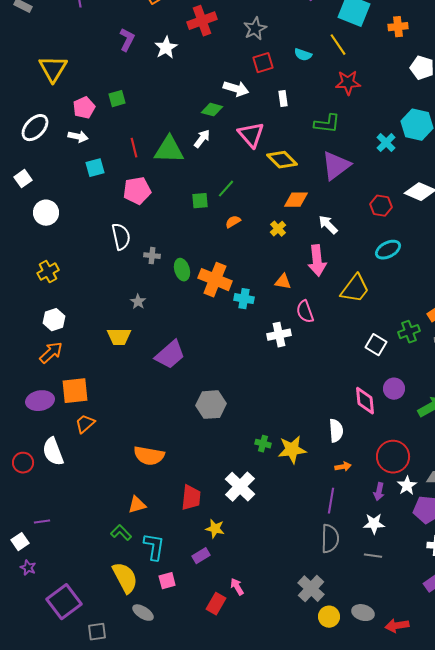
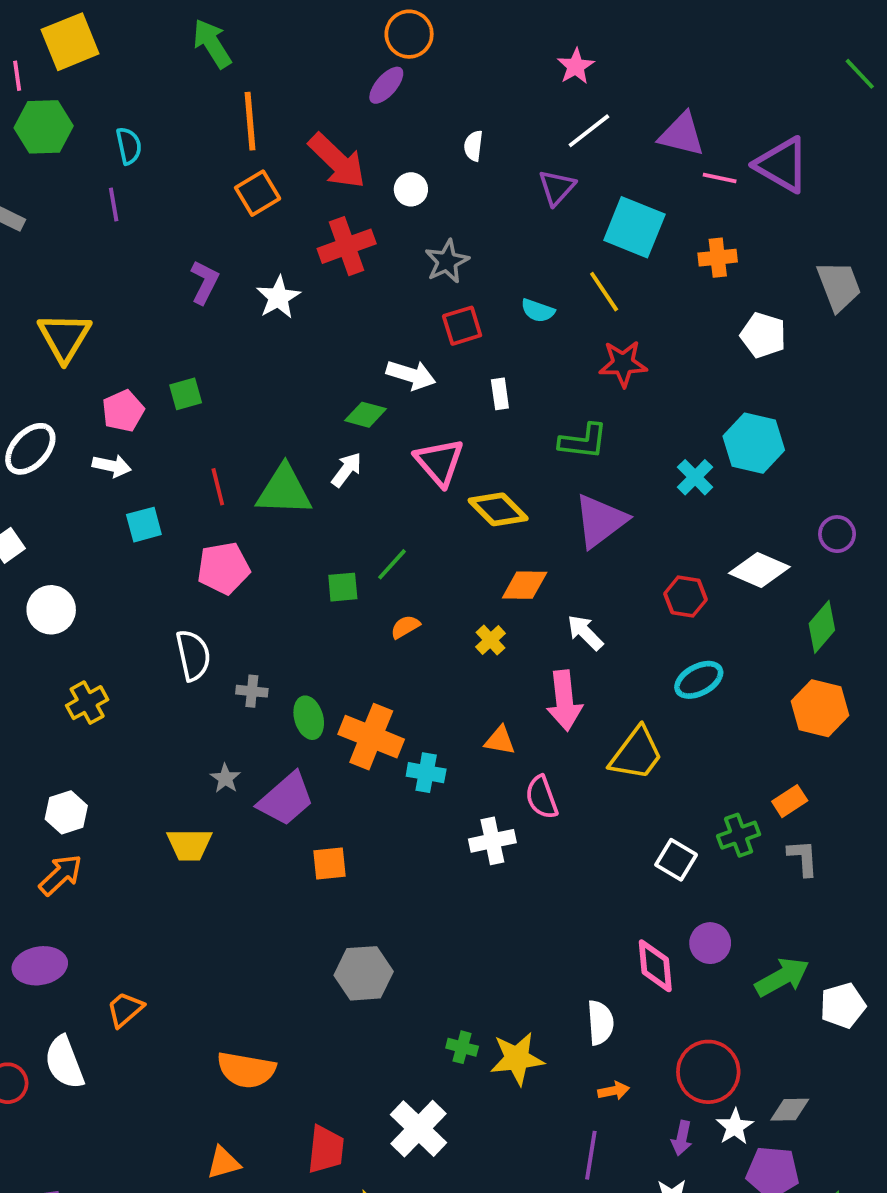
yellow cross: (48, 272) -> (87, 703), moved
purple trapezoid: (170, 355) -> (286, 799), moved
orange square: (75, 391) -> (330, 864), moved, size x0.7

